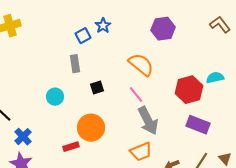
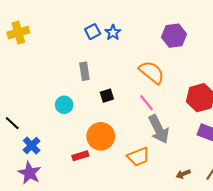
blue square: (83, 36) -> (93, 32), moved
orange trapezoid: (141, 152) -> (138, 157), moved

